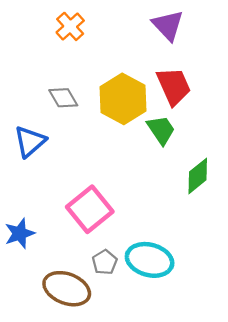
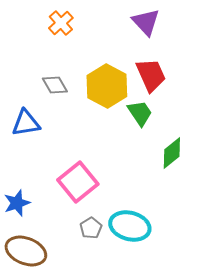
blue triangle: (30, 141) -> (26, 123), turned 32
brown ellipse: (67, 289) -> (26, 251), moved

